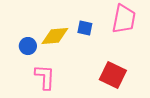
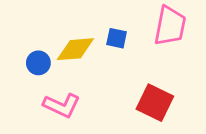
pink L-shape: (45, 77) -> (62, 105), turned 112

